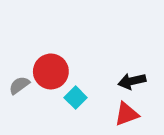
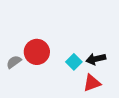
cyan square: (76, 98) -> (74, 62), moved

